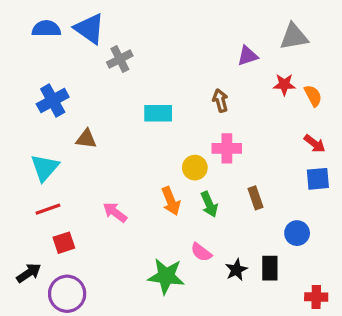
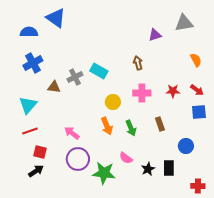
blue semicircle: (46, 29) -> (29, 32), moved
gray cross: (120, 59) -> (75, 77), moved
red star: (284, 85) -> (173, 91), moved
cyan rectangle: (158, 113) -> (99, 71), turned 30
yellow circle: (195, 168) -> (113, 102), moved
red square: (64, 243) -> (40, 152), turned 32
black arrow: (29, 273) -> (36, 171), moved
purple circle: (67, 294) -> (78, 159), moved

